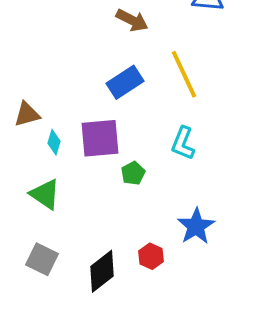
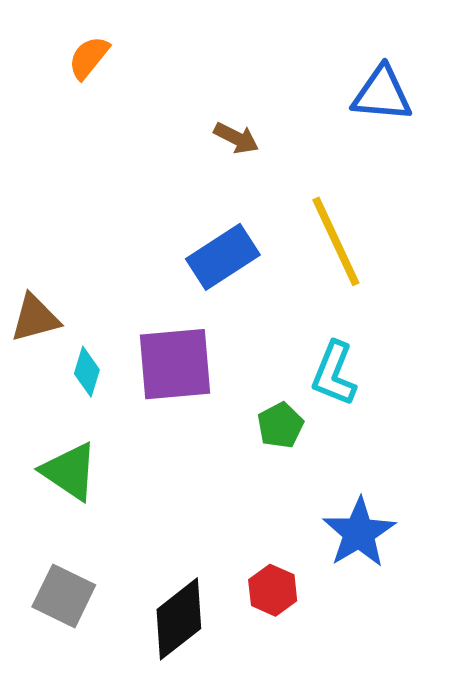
brown arrow: (132, 20) -> (236, 138), size x0.7
green pentagon: (133, 173) -> (280, 425), moved

